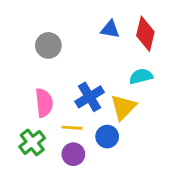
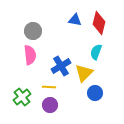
cyan semicircle: (141, 76) -> (96, 52), turned -56
pink semicircle: (44, 103) -> (30, 55), moved
blue circle: (107, 137) -> (95, 93), moved

